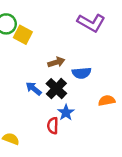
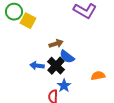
blue semicircle: (81, 73) -> (67, 57), moved, turned 42
blue arrow: (34, 89) -> (37, 66), turned -32

